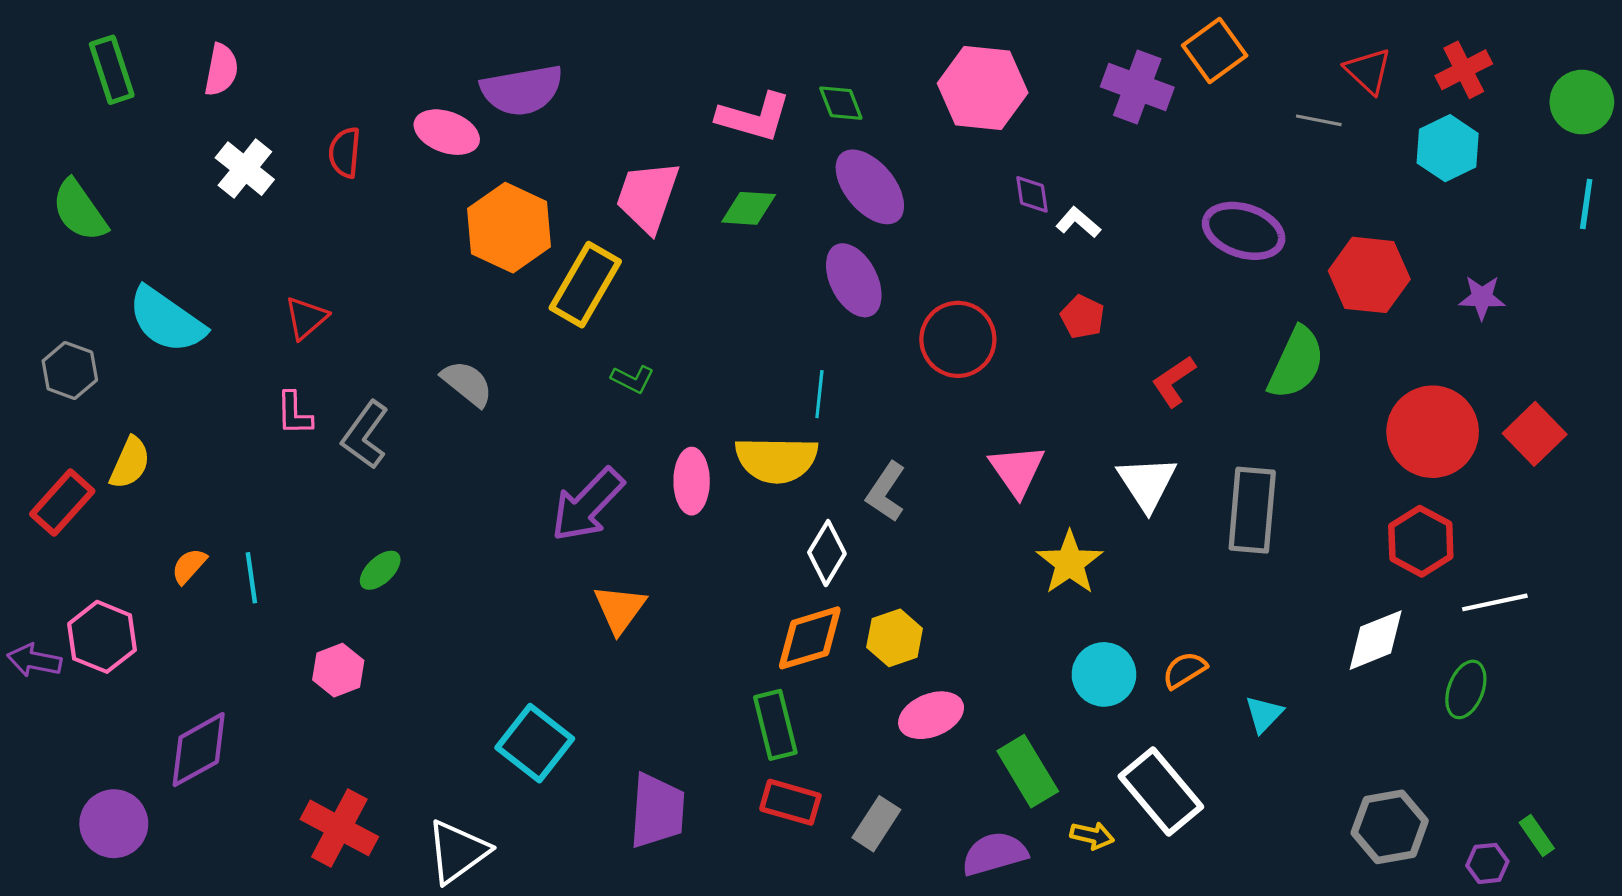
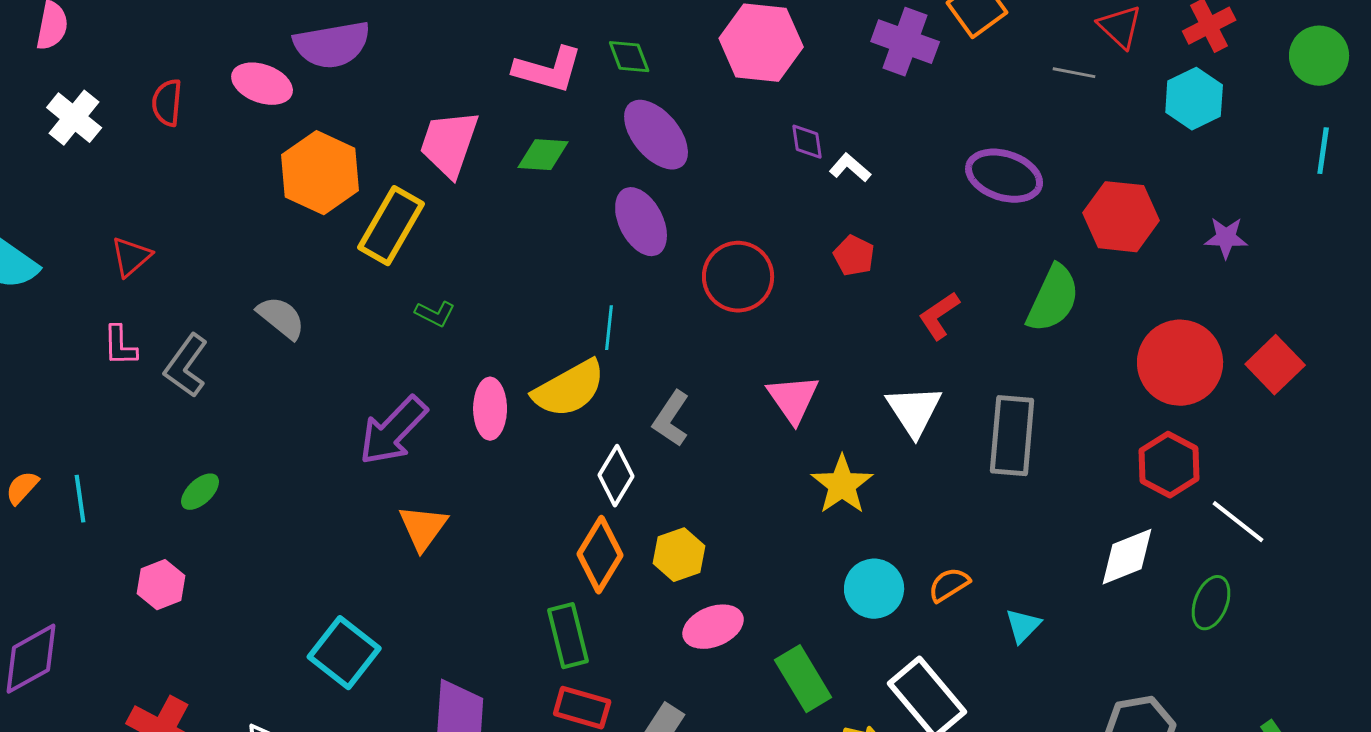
yellow semicircle: (776, 460) -> (569, 389), turned -30
white line: (1495, 602) -> (1238, 522), turned 50
orange diamond: (810, 638) -> (600, 555), turned -42

